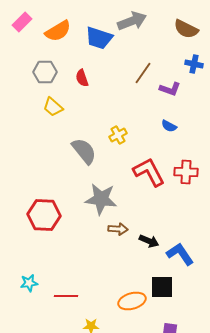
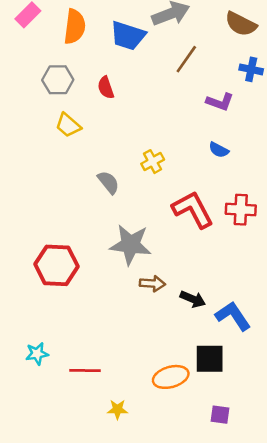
orange semicircle: (58, 31) -> (75, 27), turned -52
brown line: (143, 73) -> (186, 59), moved
gray semicircle: (84, 151) -> (108, 182), size x0.7

